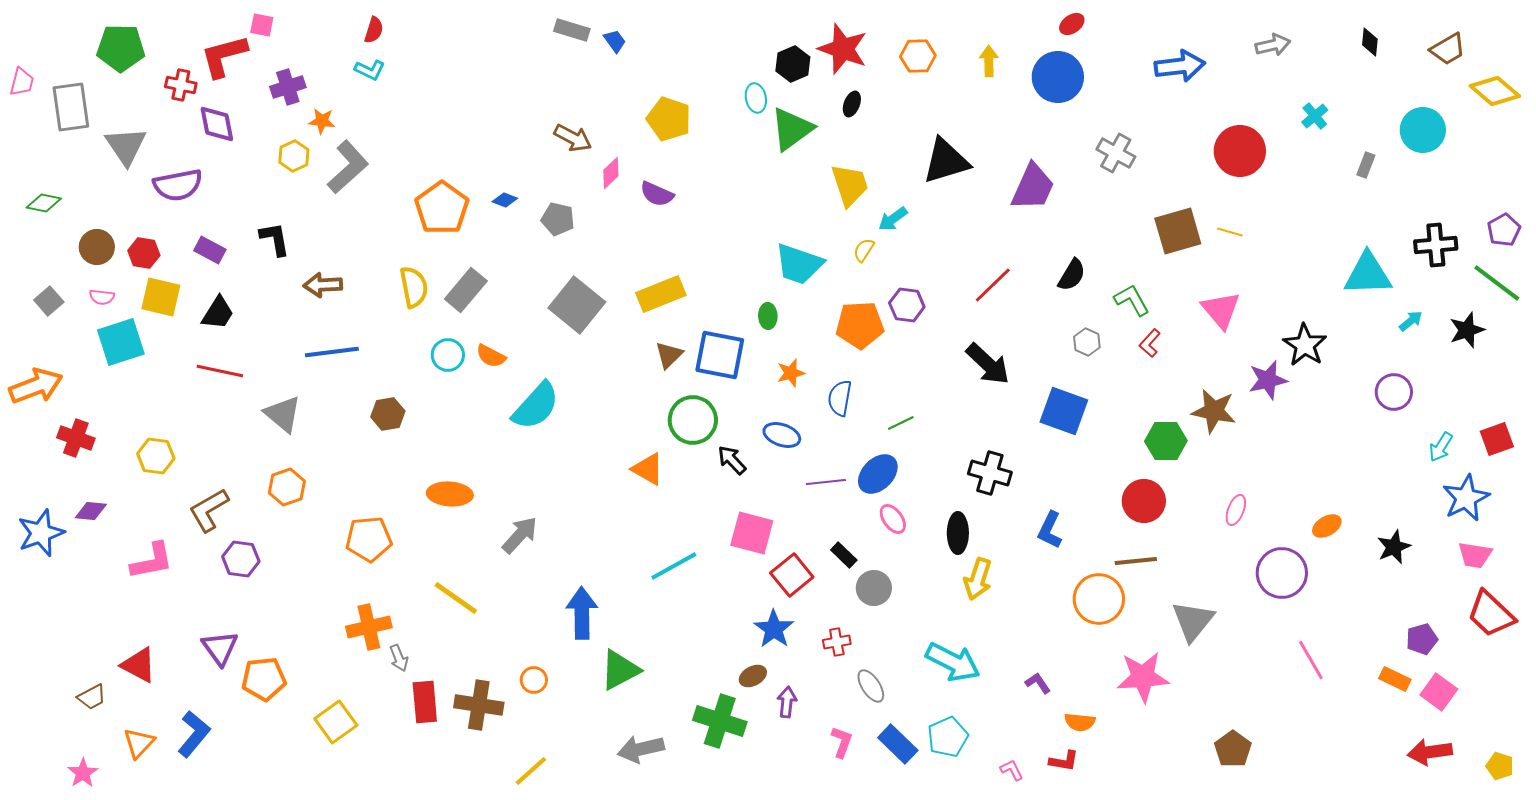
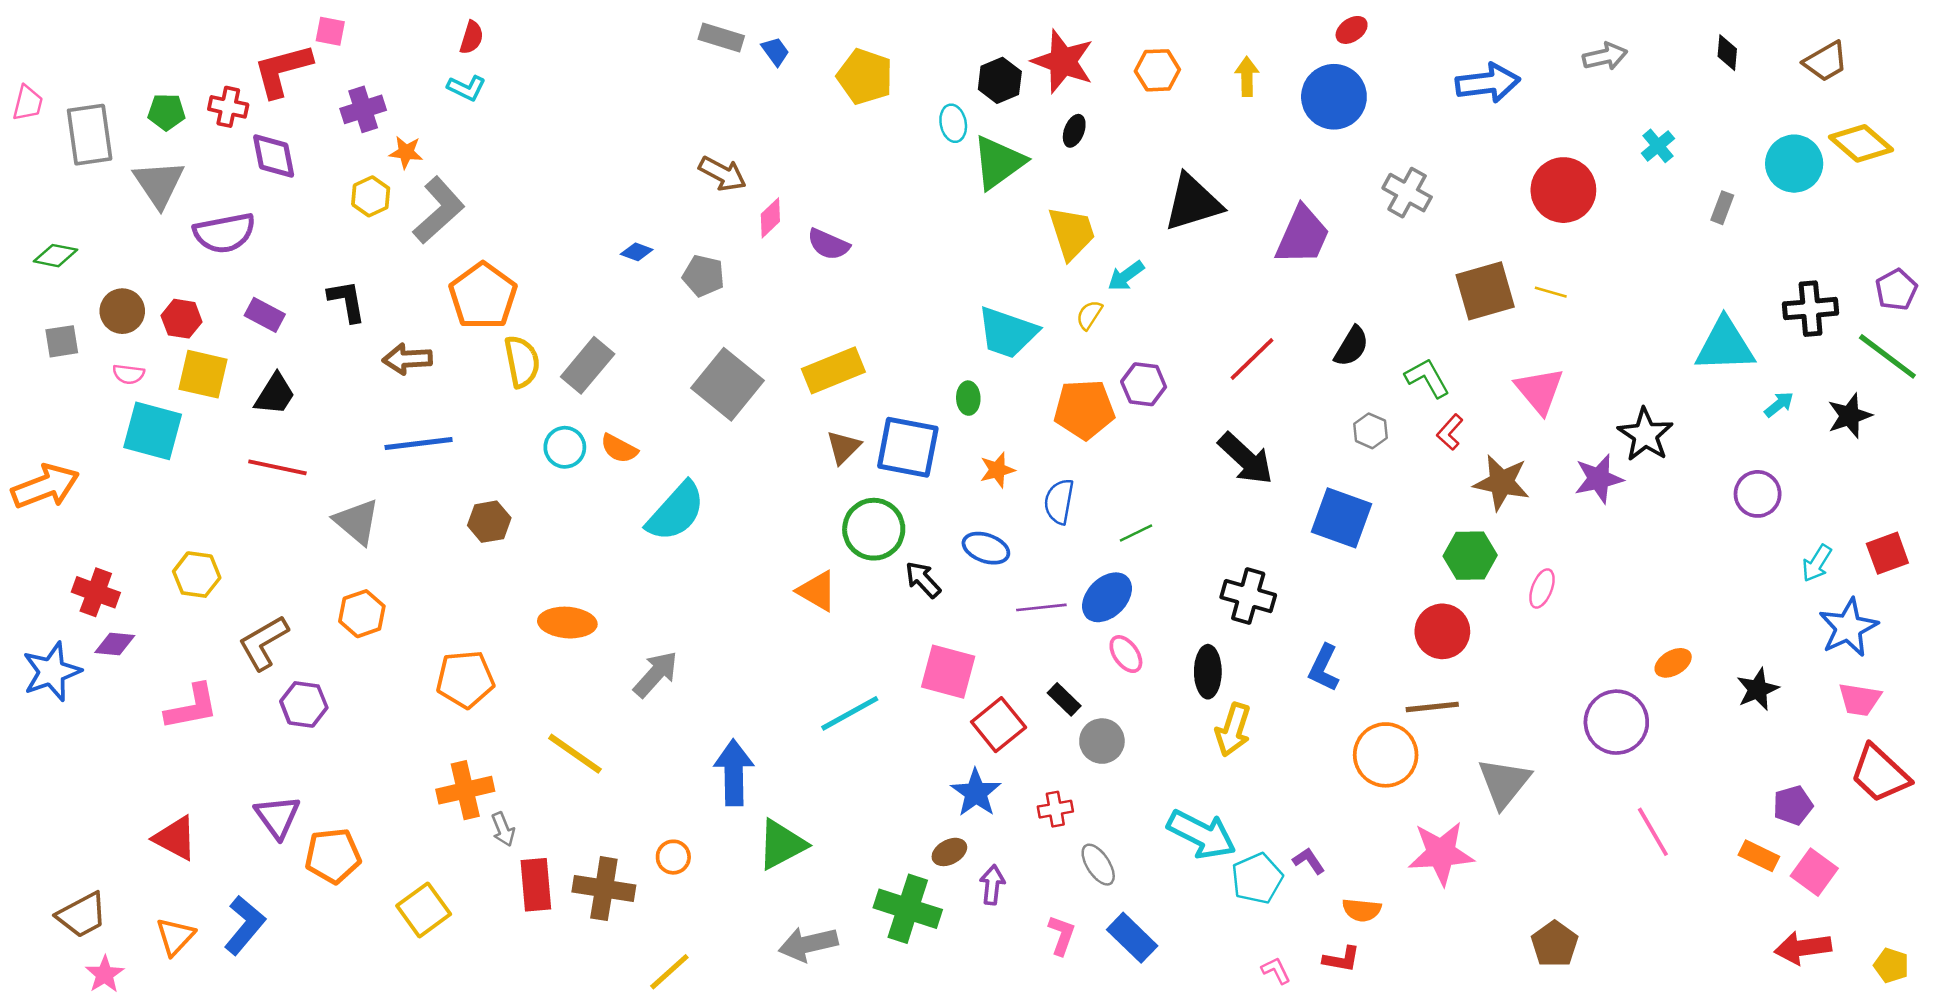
green pentagon: (121, 48) -> (166, 112), moved, size x0.6
yellow diamond: (1495, 91) -> (1861, 143), moved
yellow pentagon: (669, 119) -> (865, 77), moved
orange pentagon: (442, 208) -> (483, 296), moved
gray square: (49, 301) -> (62, 341), moved, turned 32
cyan square: (121, 342) -> (153, 431), turned 33
brown star: (1214, 411) -> (1502, 483), moved
red cross: (76, 438) -> (96, 592), moved
pink ellipse: (1236, 510) -> (1542, 588), moved
brown trapezoid: (92, 697) -> (82, 915), moved, size x1.4
cyan pentagon: (948, 737) -> (1257, 878), moved

